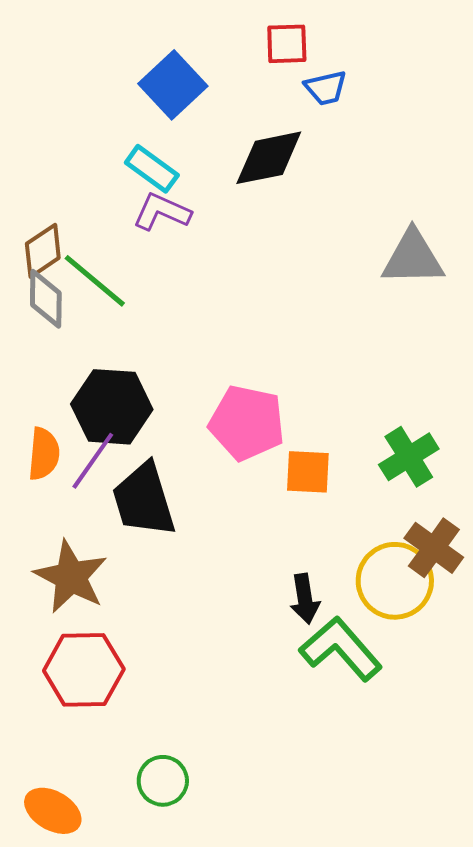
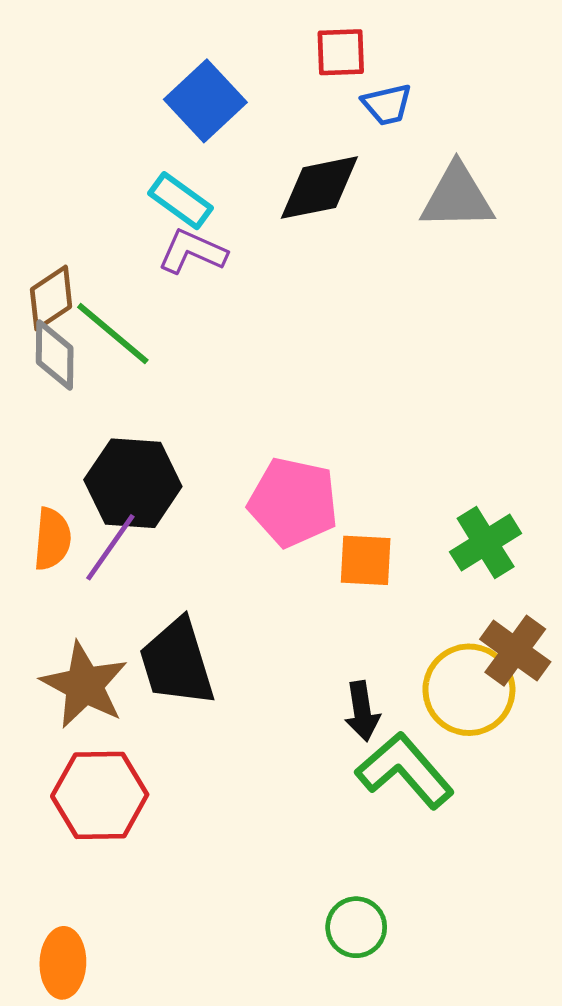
gray triangle: (413, 258) -> (457, 197), moved
black trapezoid: (144, 500) -> (177, 662), moved
green circle: (163, 781) -> (356, 927), moved
orange ellipse: (53, 811) -> (63, 963), turned 62

